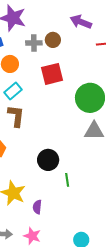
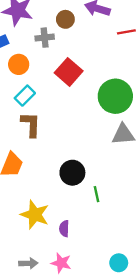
brown circle: (53, 40) -> (65, 19), moved
red square: (52, 74) -> (69, 72), turned -30

